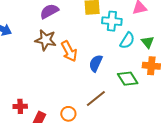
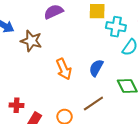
brown star: (46, 40) -> (31, 41), moved
orange arrow: (69, 51) -> (64, 69), moved

